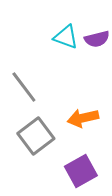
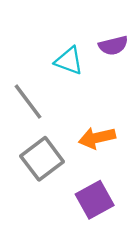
cyan triangle: (66, 37) -> (69, 61), moved

